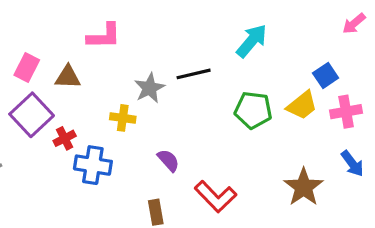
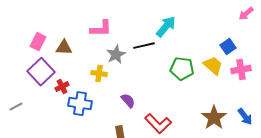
pink L-shape: (104, 36) -> (101, 29), moved
cyan arrow: (252, 41) -> (166, 27), moved
yellow trapezoid: (302, 105) -> (213, 66), turned -100
blue arrow: (352, 164) -> (245, 117), moved

